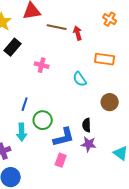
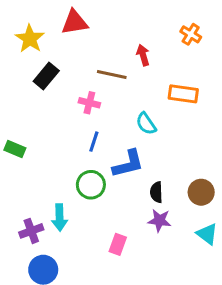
brown line: (57, 27) -> (112, 75), moved
brown circle: (110, 102) -> (201, 192), moved
blue line: (25, 104) -> (94, 142), moved
cyan arrow: (22, 132) -> (60, 218), moved
blue L-shape: (64, 137) -> (128, 164), moved

